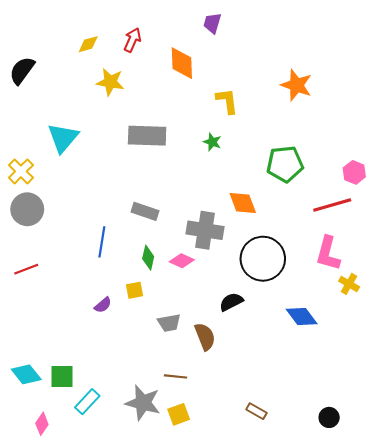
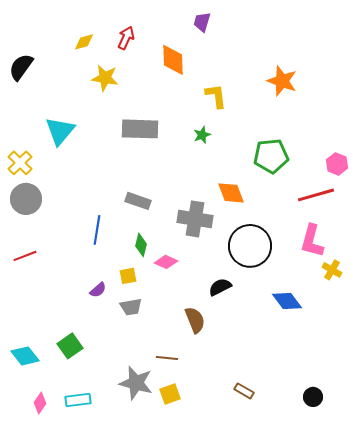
green star: (212, 142) -> (202, 135), turned 30
pink diamond: (182, 261) -> (166, 262), moved
gray trapezoid: (169, 323) -> (131, 307), moved
green square: (62, 376) -> (70, 346), moved, turned -35
cyan rectangle: (87, 402) -> (78, 400), moved, turned 40

